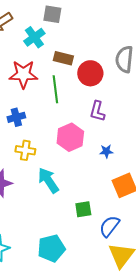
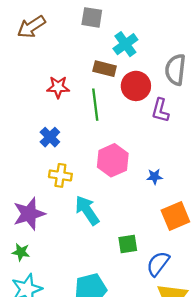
cyan cross: (34, 37) -> (125, 44), moved
red star: (23, 74) -> (58, 87), size x0.7
purple L-shape: (97, 111) -> (160, 110), moved
blue cross: (16, 117) -> (50, 137), turned -30

